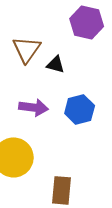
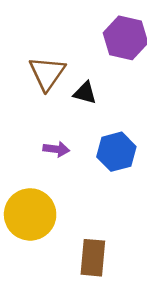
purple arrow: (34, 107) -> (56, 149), size x0.7

